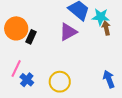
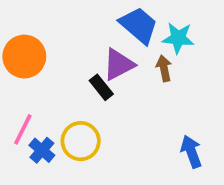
brown arrow: (106, 28) -> (164, 68), moved
black rectangle: (31, 37) -> (101, 87), moved, turned -64
yellow circle: (60, 82) -> (81, 141), moved

